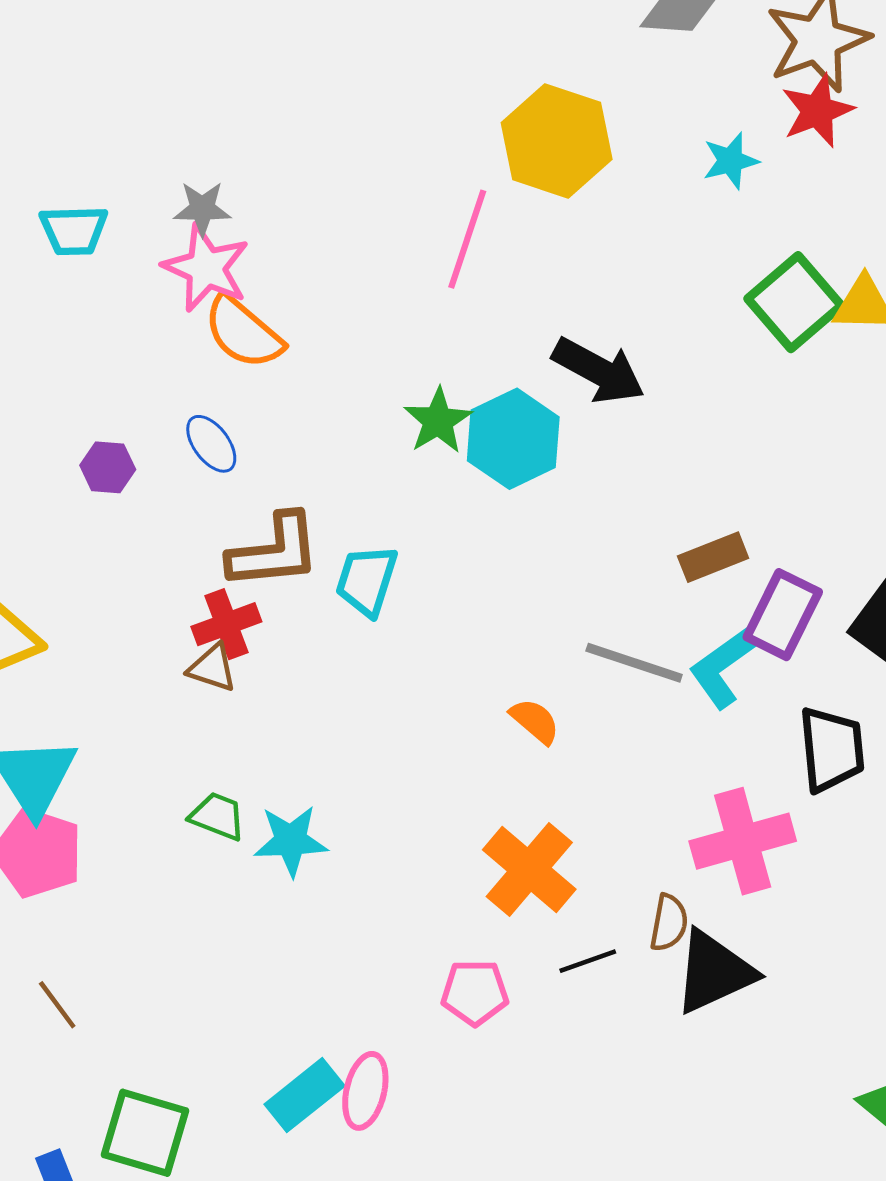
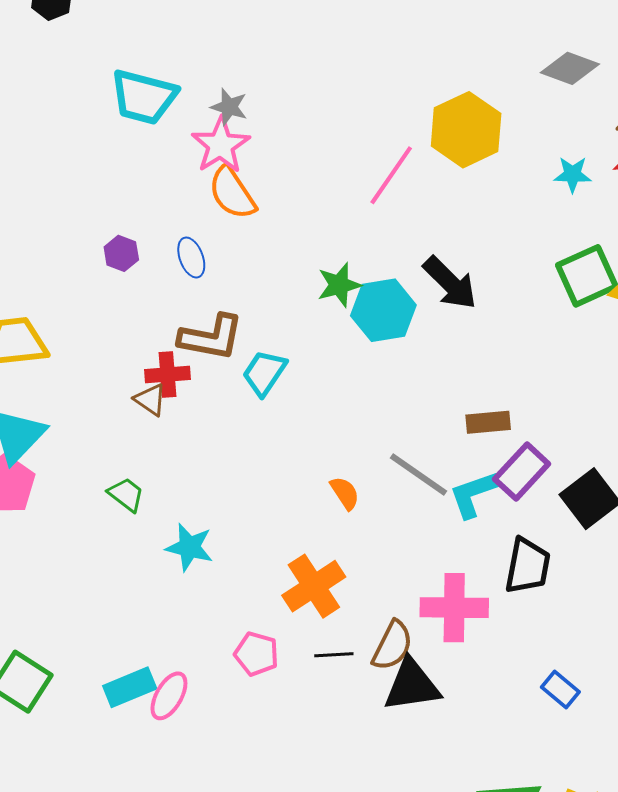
cyan trapezoid: (74, 230) -> (144, 97), size x1.5
cyan star: (291, 841) -> (189, 547), moved
brown semicircle: (669, 923) -> (392, 646), size x1.4

